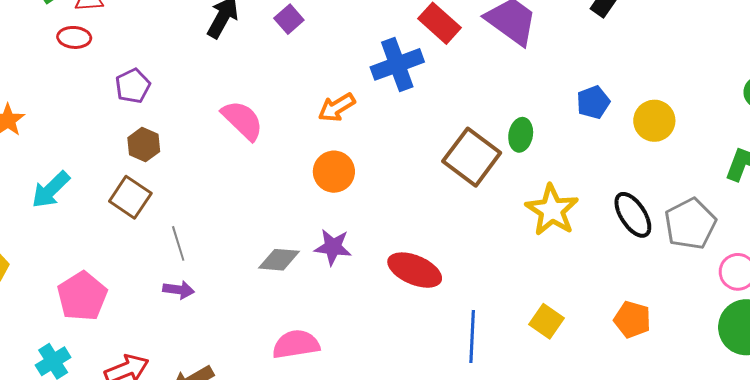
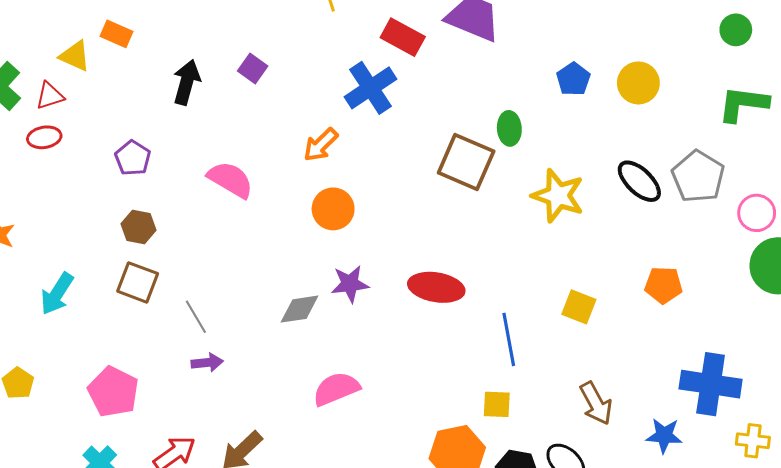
purple pentagon: (133, 86) -> (133, 158), moved

